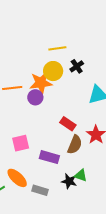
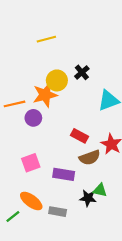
yellow line: (57, 48) -> (46, 39), moved
purple circle: (35, 97) -> (33, 118), moved
brown semicircle: (75, 145) -> (90, 158), turned 54

